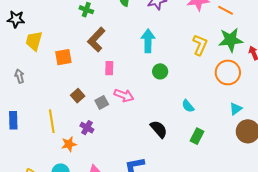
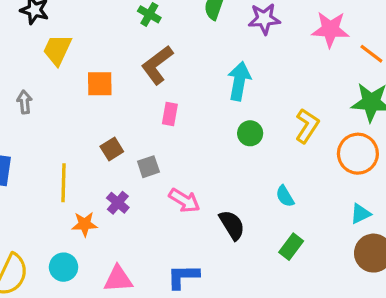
yellow L-shape: (200, 45) -> (307, 126), moved
pink arrow: (124, 95) -> (184, 200), moved

